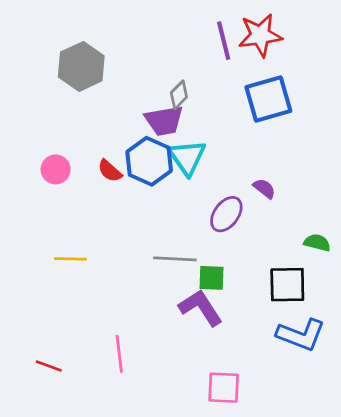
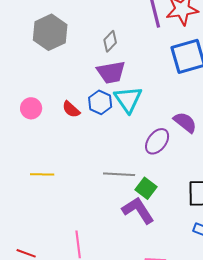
gray diamond: (179, 95) -> (110, 41), moved
blue hexagon: (149, 161) -> (100, 102), size x0.7
purple semicircle: (264, 188) -> (185, 122), size x1.4
green square: (211, 278) -> (146, 188), turned 35

